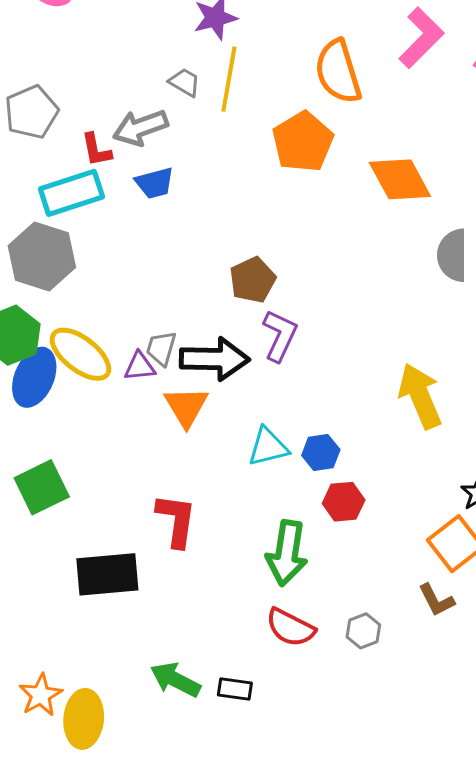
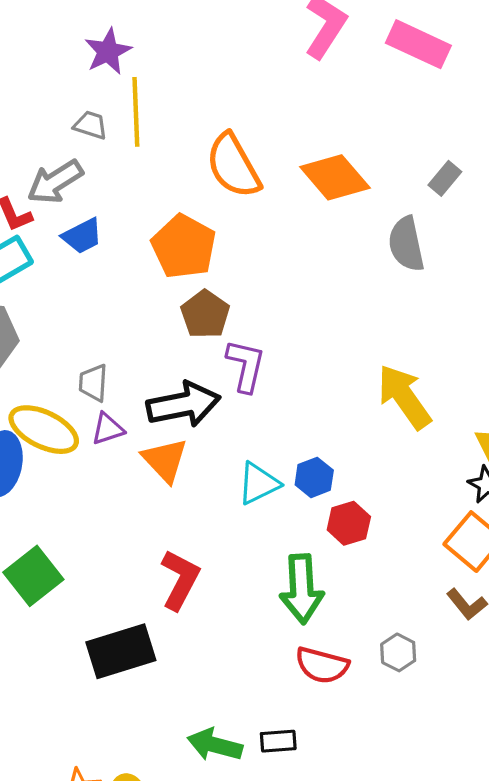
orange semicircle: (338, 72) -> (233, 166), moved
orange pentagon: (303, 142) -> (184, 247), moved
gray trapezoid: (161, 348) -> (93, 383), moved
red L-shape: (176, 520) -> (180, 580), turned 32

